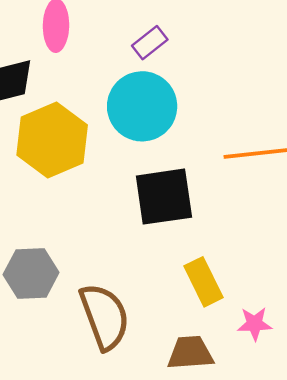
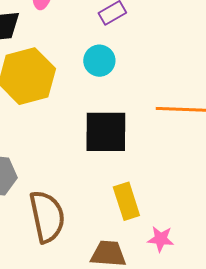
cyan circle: (142, 106) -> (99, 61), size x0.6

